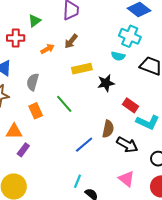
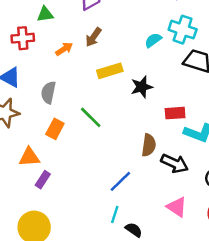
green triangle: (35, 21) -> (45, 14), turned 32
cyan cross: (130, 36) -> (183, 30), moved
cyan semicircle: (118, 56) -> (153, 40), moved, turned 136
red rectangle: (130, 105) -> (175, 113), turned -35
orange rectangle: (36, 111) -> (55, 129), turned 56
blue line: (84, 145) -> (120, 181), moved

